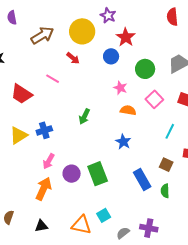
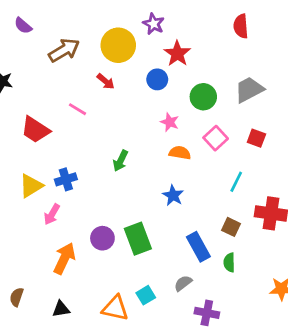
purple semicircle: (12, 18) -> (23, 26), turned -40
pink arrow: (49, 161) -> (52, 214), moved
gray semicircle: (123, 233) -> (183, 283), moved

